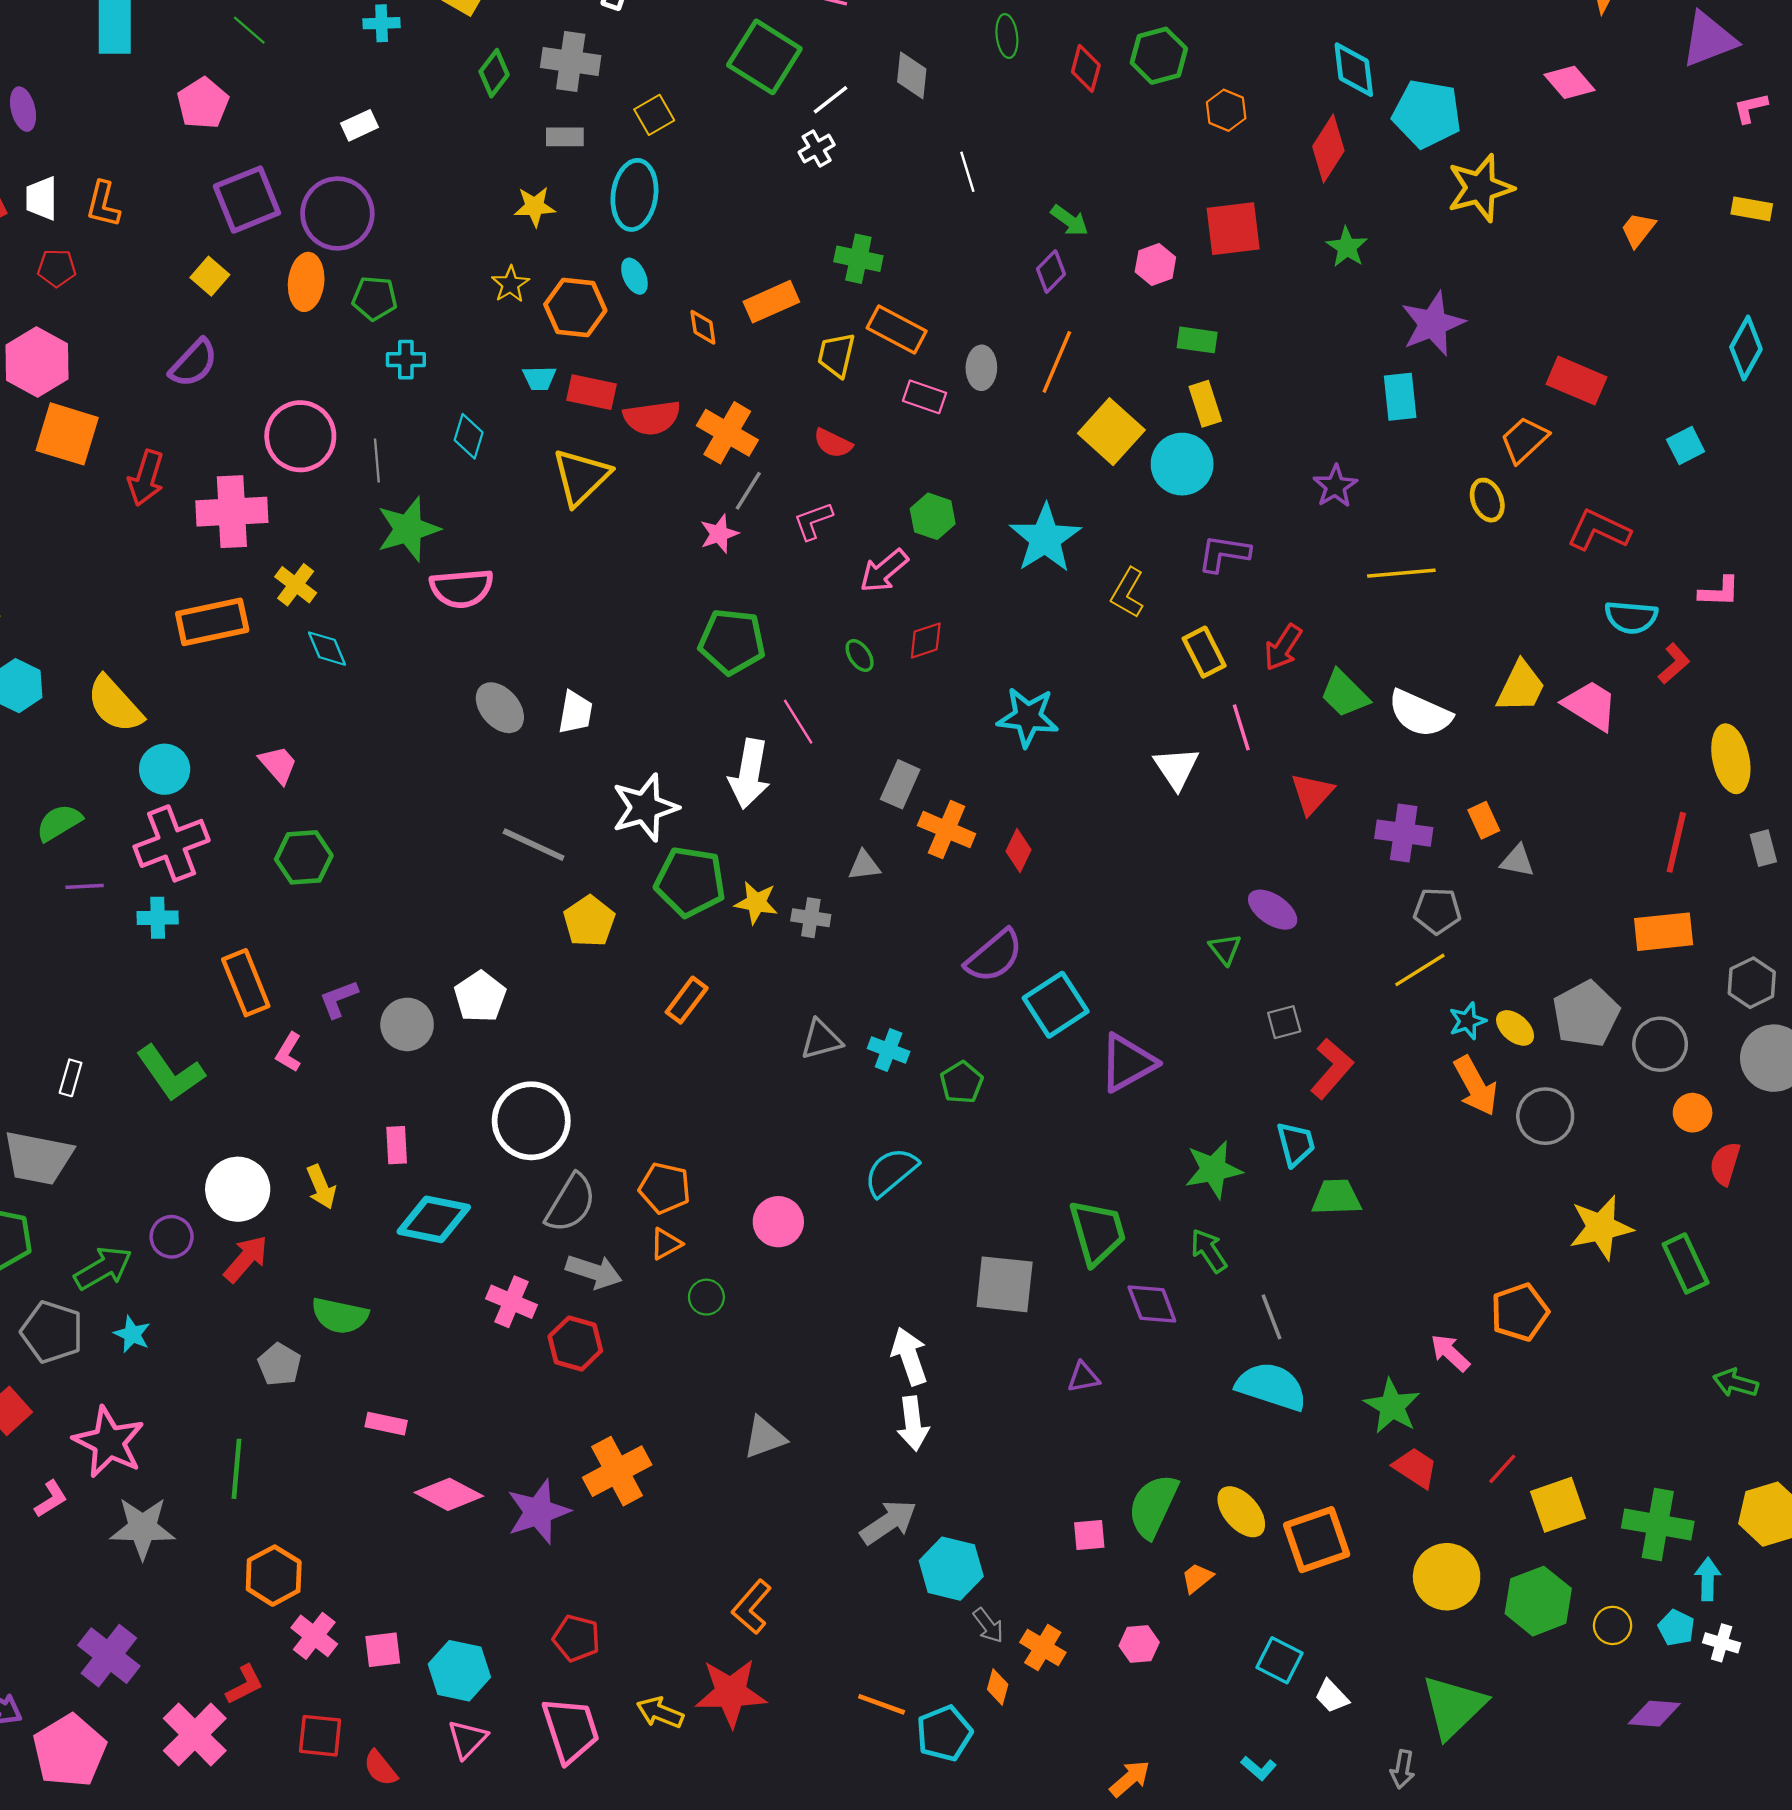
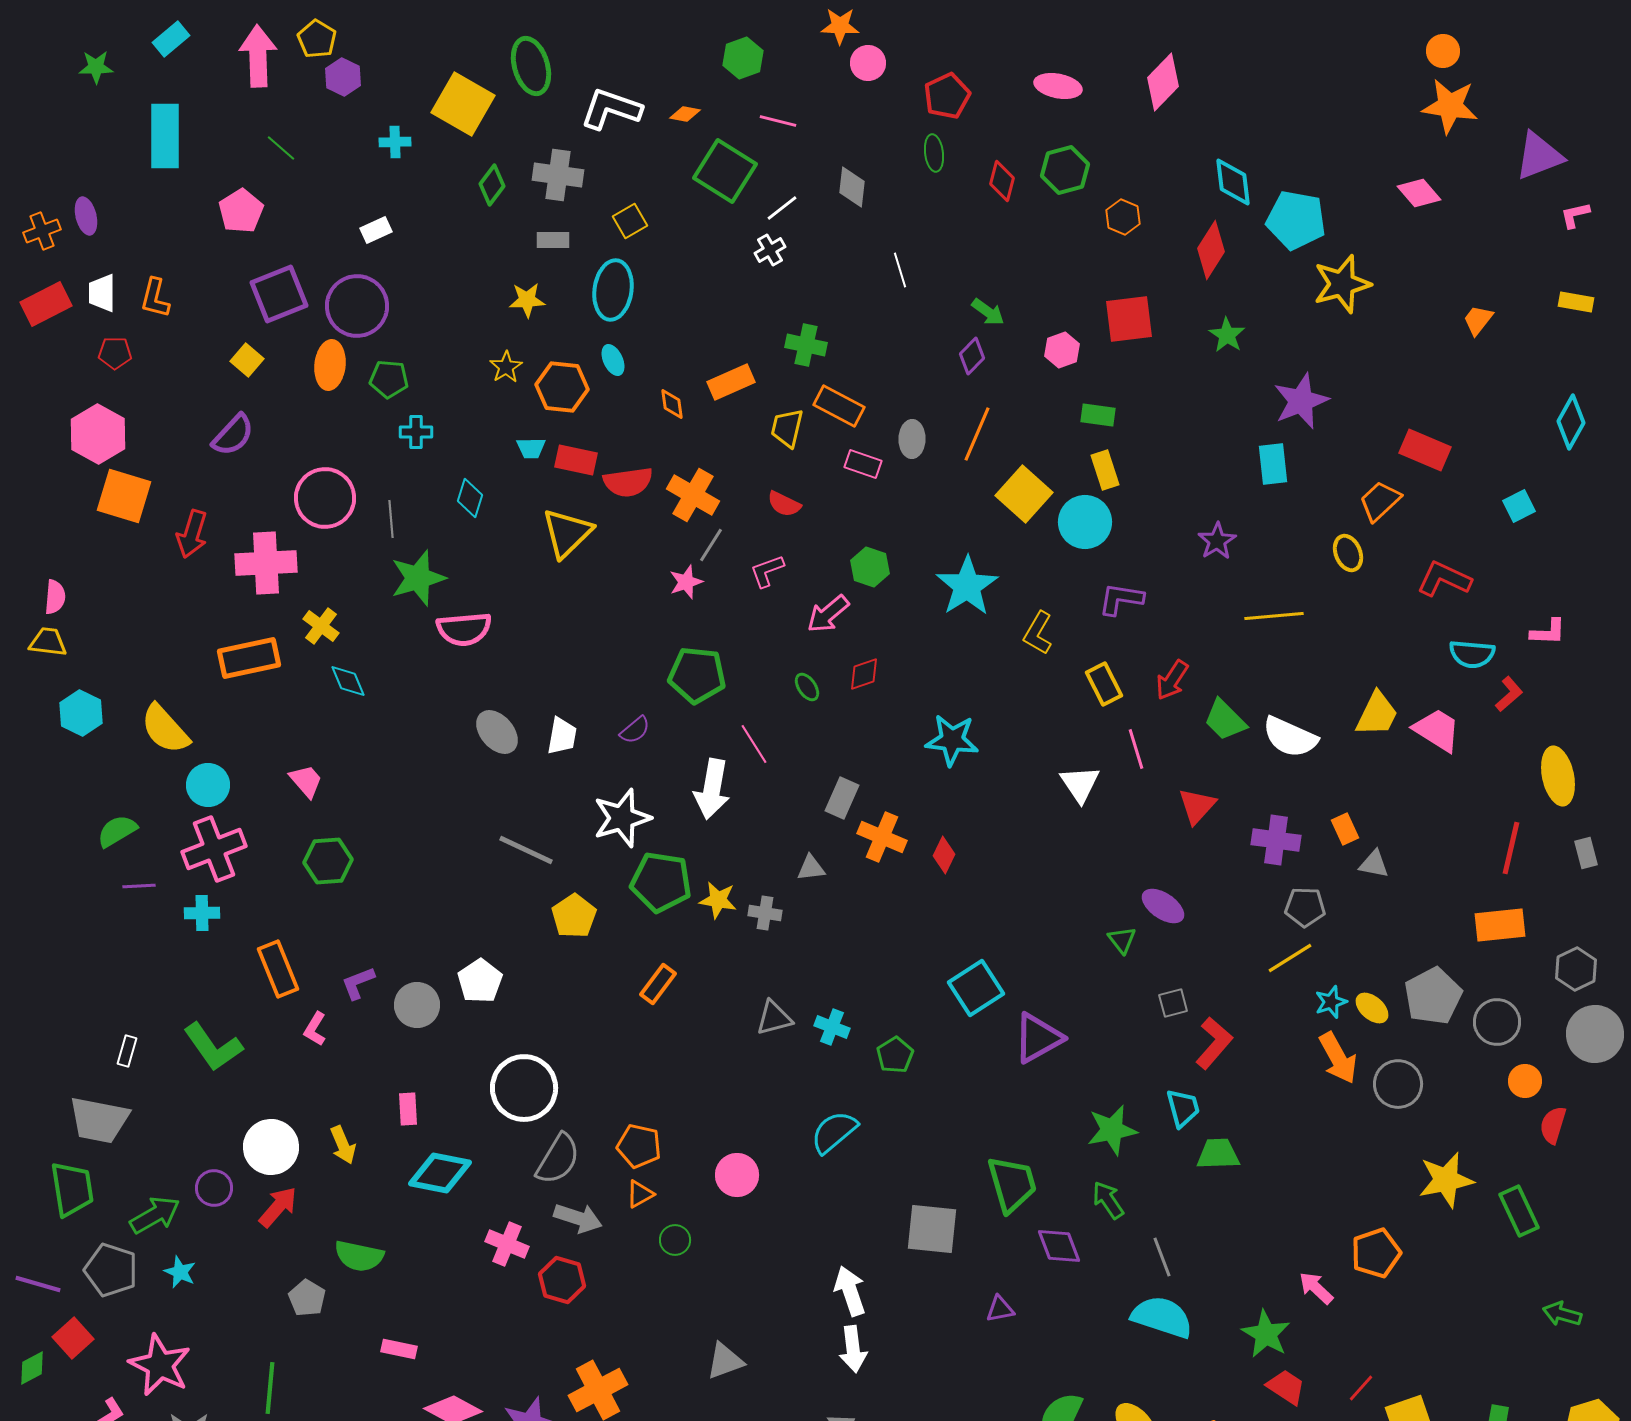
purple semicircle: (994, 956) -> (635, 730), moved, size x0.6

